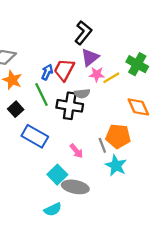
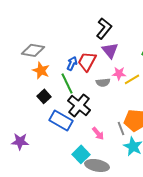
purple triangle: (90, 57) -> (110, 50), turned -30
pink star: (97, 74) -> (119, 73), moved
yellow line: (111, 78) -> (132, 79), moved
black cross: (70, 106) -> (79, 105), moved, turned 30

